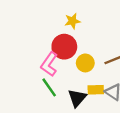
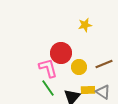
yellow star: (72, 21) -> (85, 25), moved
pink L-shape: (49, 64) -> (48, 68), turned 130

